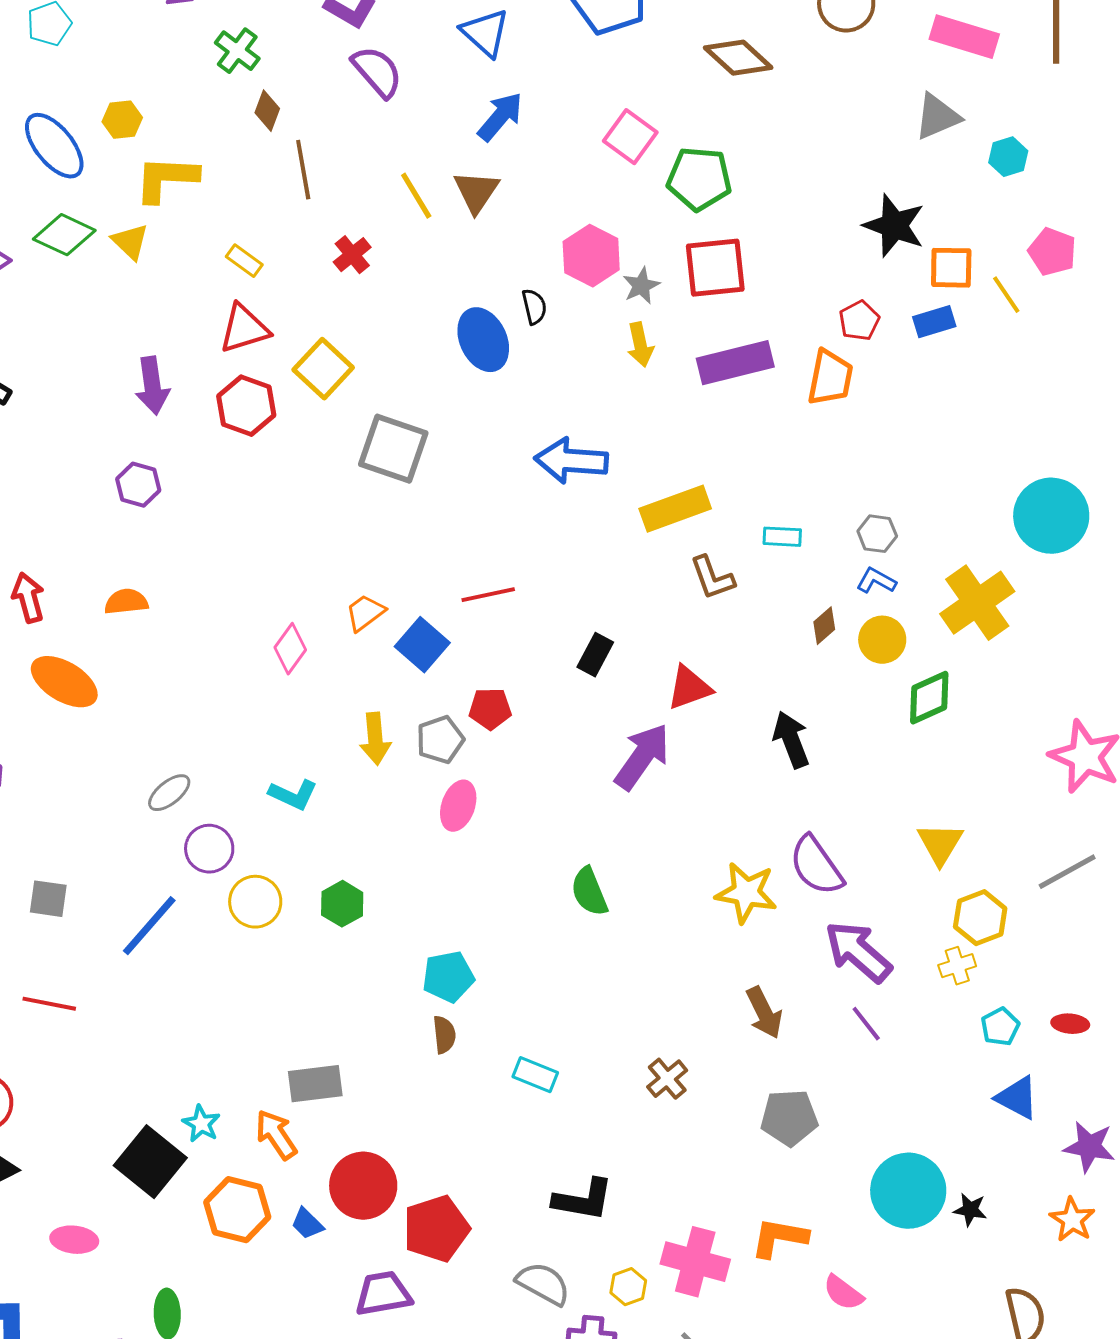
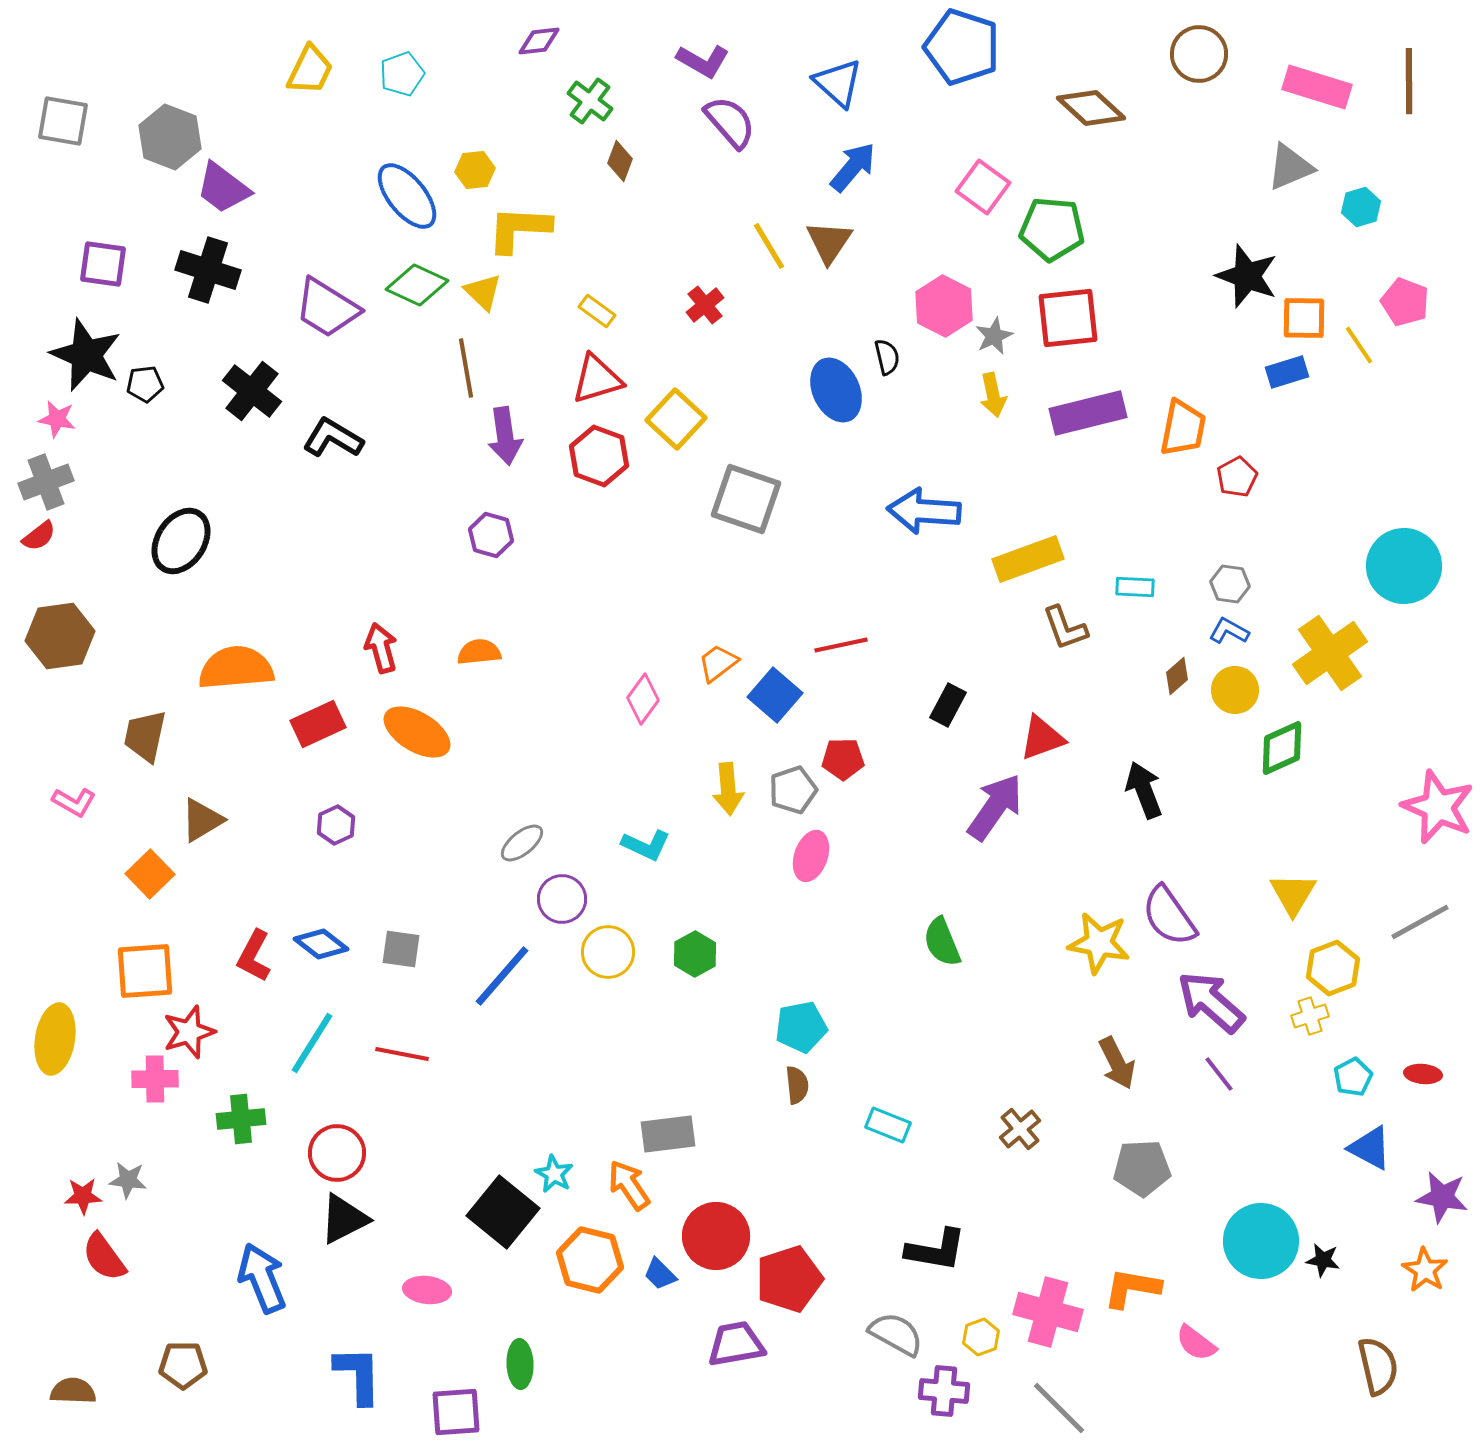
brown line: (303, 170) -> (466, 368), moved
red pentagon: (859, 321) -> (1237, 477), moved

